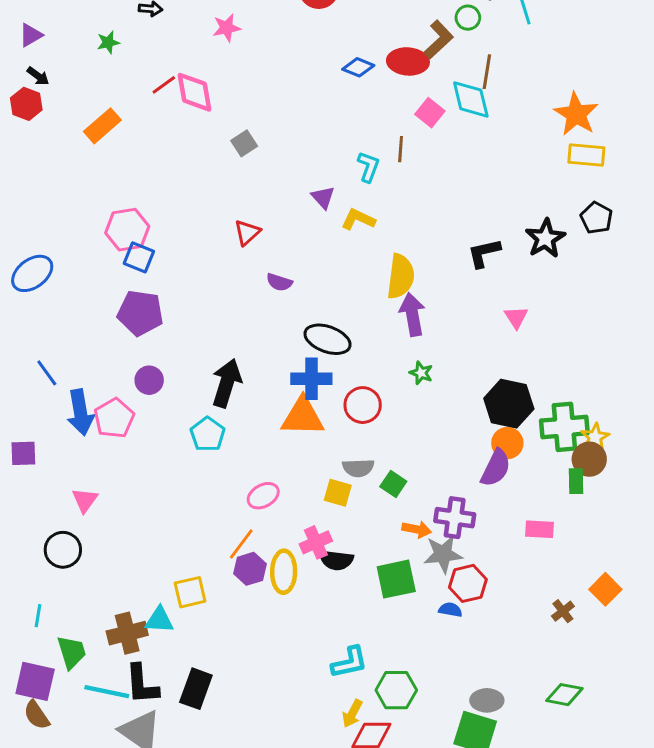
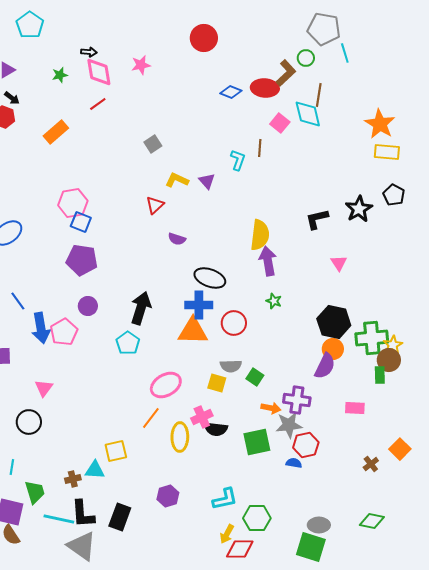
pink diamond: (194, 92) -> (99, 72), moved
yellow L-shape: (358, 219) -> (177, 180), moved
pink ellipse: (263, 496) -> (166, 385), size x1.4
purple hexagon: (250, 569) -> (168, 496), moved
brown cross: (127, 633) -> (73, 479), size x0.6

